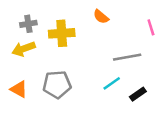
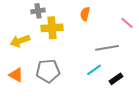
orange semicircle: (101, 17) -> (85, 14), turned 64
gray cross: (28, 24) -> (38, 11), moved
pink line: (151, 27) -> (127, 23), turned -32

